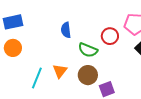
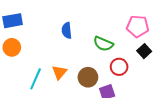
red circle: (110, 36) -> (119, 67), moved
green semicircle: (88, 50) -> (103, 44), moved

